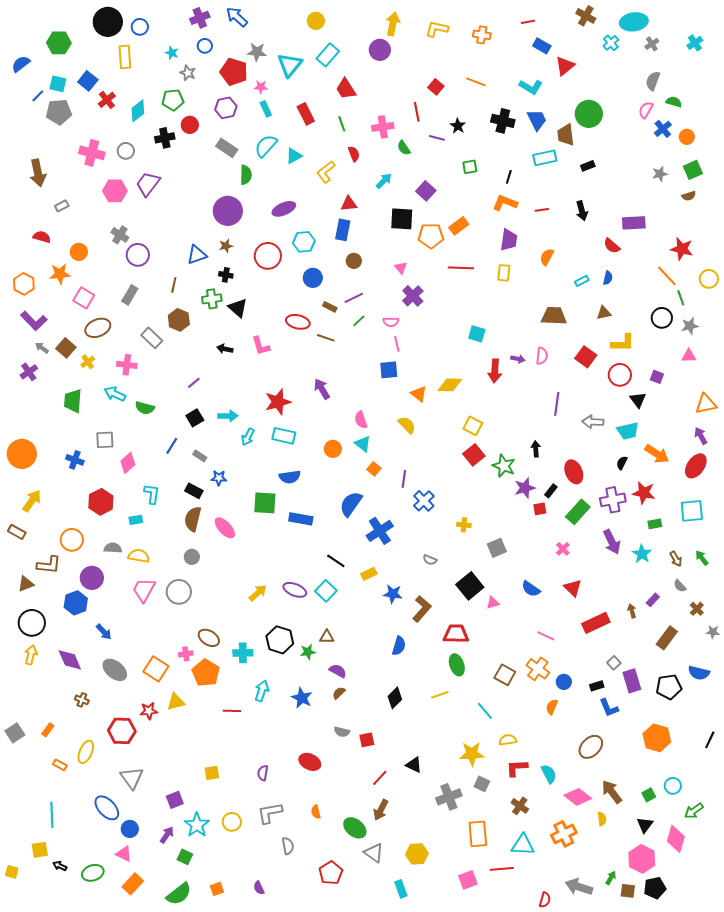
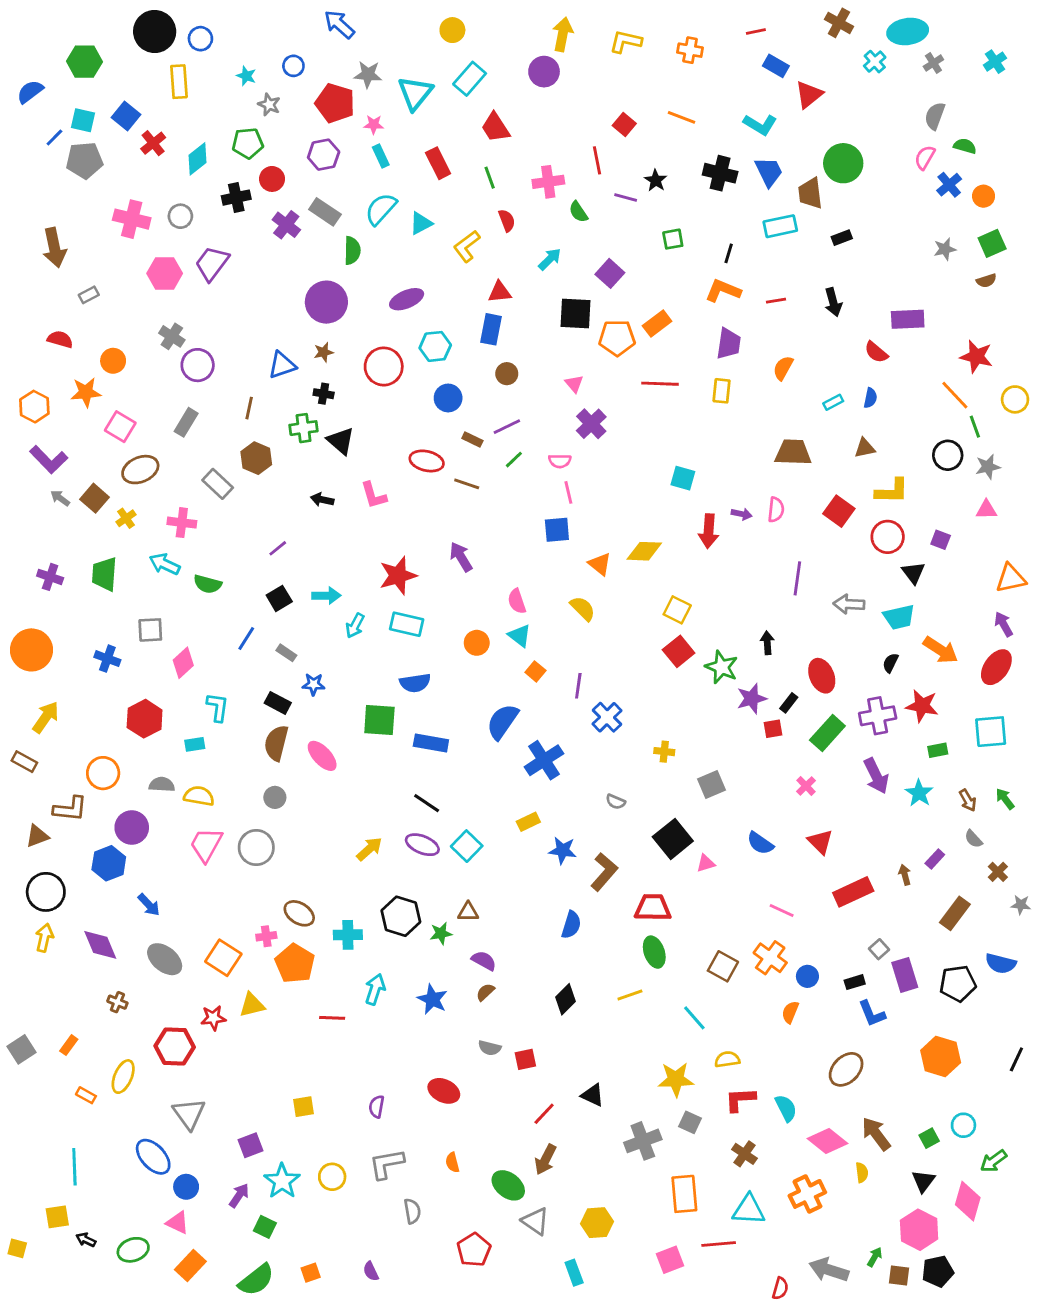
purple cross: (200, 18) -> (286, 225), moved, turned -30
purple cross: (29, 372) -> (50, 577), moved, turned -36
black line: (336, 561) -> (427, 803), moved

